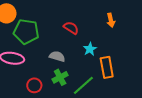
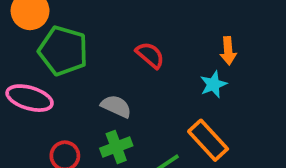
cyan star: (90, 49) -> (213, 84), moved
orange rectangle: (107, 67) -> (208, 140), turned -40

